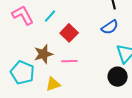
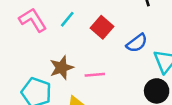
blue semicircle: (110, 27) -> (137, 43), moved
red square: (69, 33) -> (102, 27), moved

